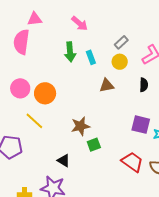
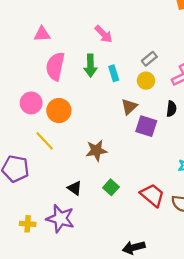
pink triangle: (35, 19) -> (42, 34), moved
pink semicircle: (21, 42) -> (55, 66), moved
brown triangle: (107, 86) -> (129, 107), turned -35
purple square: (141, 125) -> (146, 126), moved
green square: (94, 145) -> (111, 187), moved, turned -32

